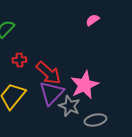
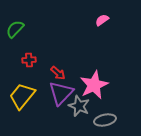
red arrow: (48, 73) -> (58, 73), size x0.6

